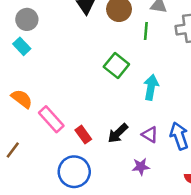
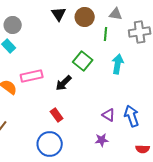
cyan arrow: (151, 87) -> (118, 64), moved
pink rectangle: (51, 119) -> (32, 76), moved, turned -60
black arrow: (118, 133) -> (64, 83), moved

